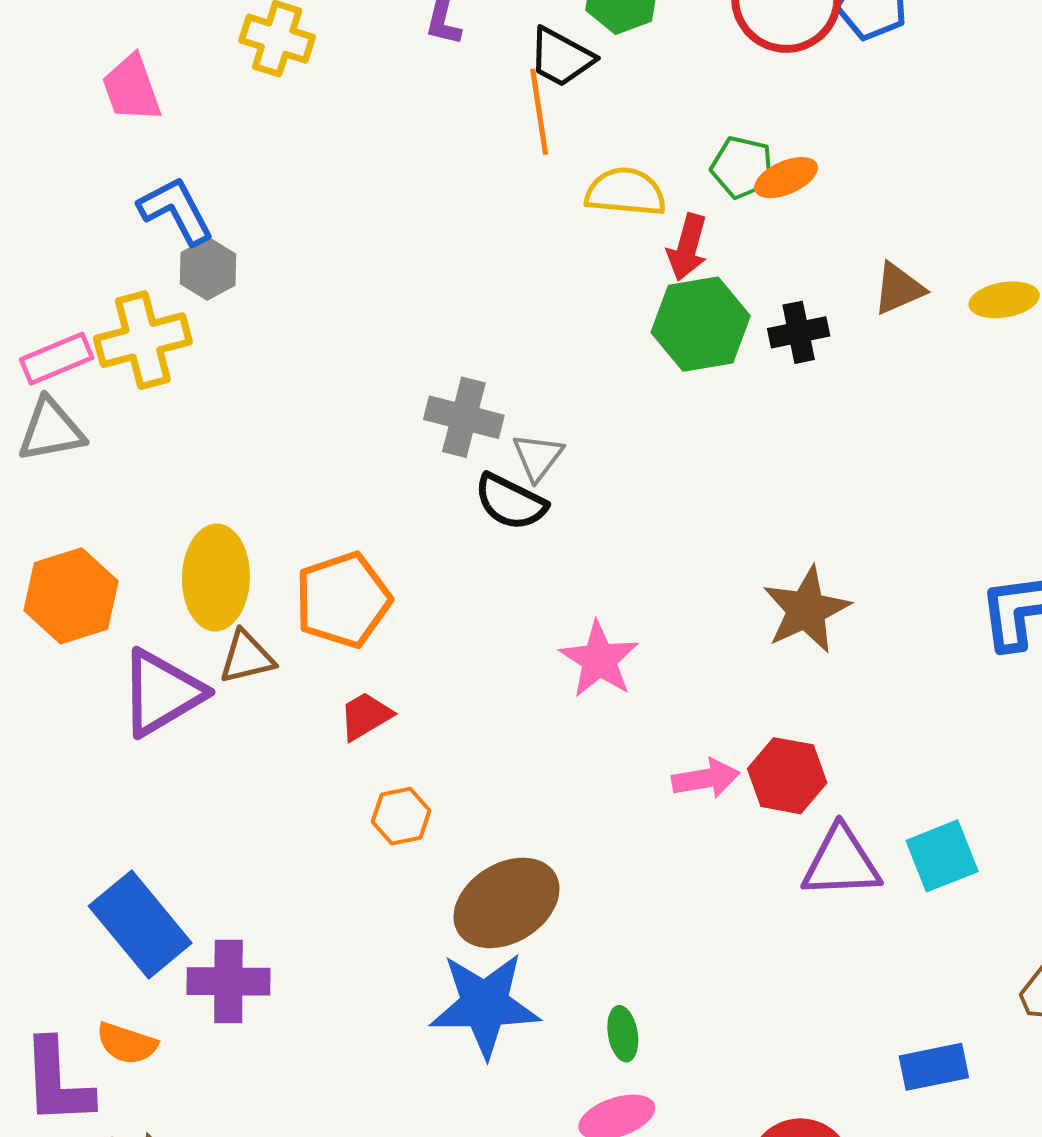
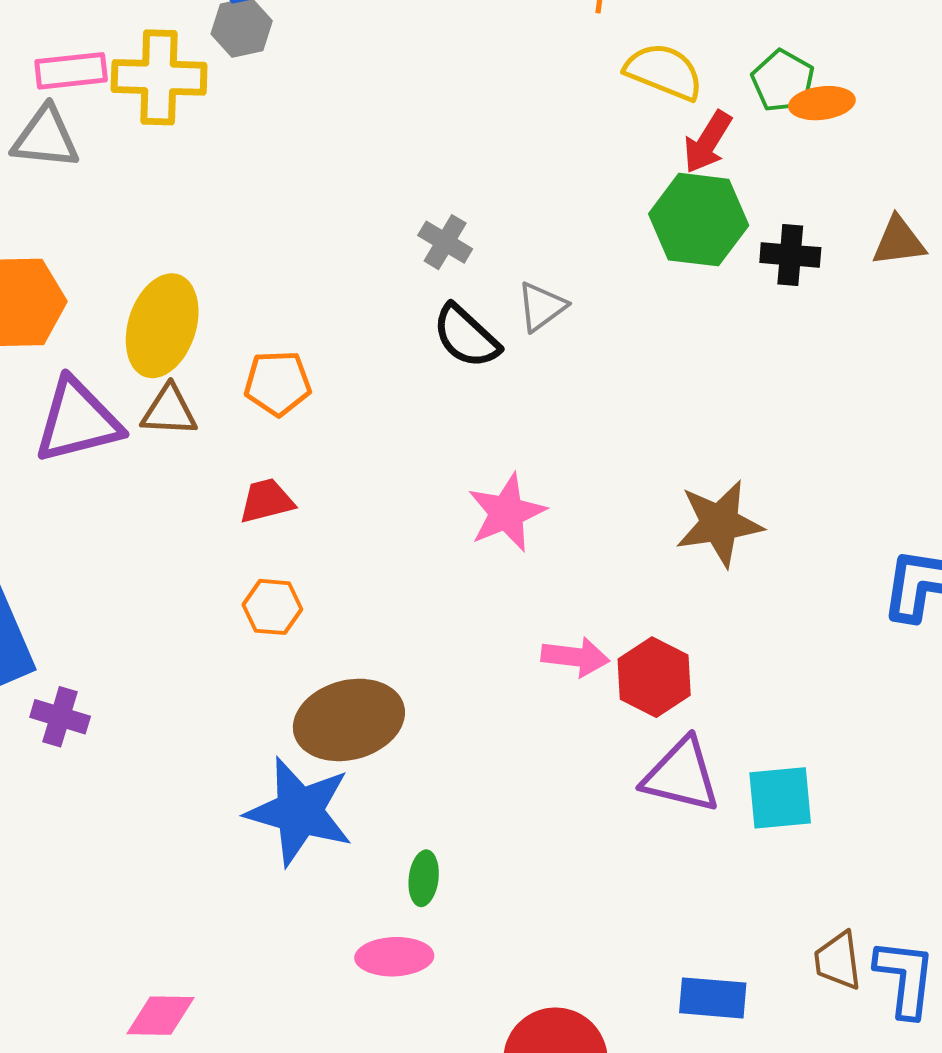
gray cross: (464, 417) -> (445, 242), size x0.7
gray triangle: (538, 457) -> (541, 307), moved
orange pentagon: (343, 600) -> (278, 383), size x0.7
purple cross: (228, 981) -> (60, 717), size x0.7

